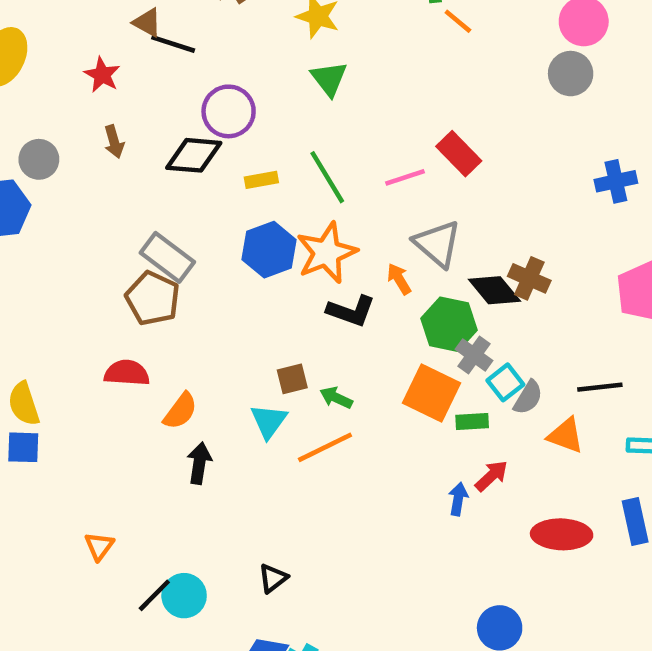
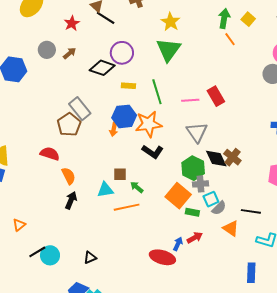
green triangle: (329, 79) -> (169, 50), size x1.5
brown arrow: (114, 142) -> (70, 53), turned -128
gray circle: (39, 159) -> (47, 50), moved
orange arrow: (399, 279) -> (114, 129), moved, turned -152
gray cross: (474, 355) -> (200, 184), turned 35
orange semicircle: (180, 411) -> (69, 176), turned -78
cyan triangle: (269, 421) -> (105, 190), turned 30
red ellipse: (562, 534) -> (162, 257), moved

